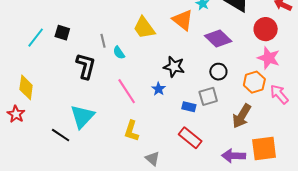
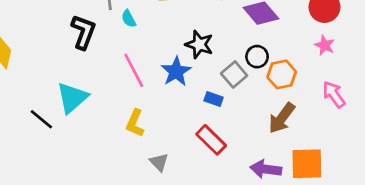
pink star: (269, 58) -> (325, 45), size x0.7
orange hexagon: (254, 82) -> (282, 74), moved
blue star: (159, 89) -> (176, 72), size x1.6
gray square: (208, 96) -> (234, 74), moved, turned -30

